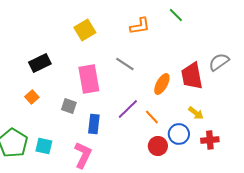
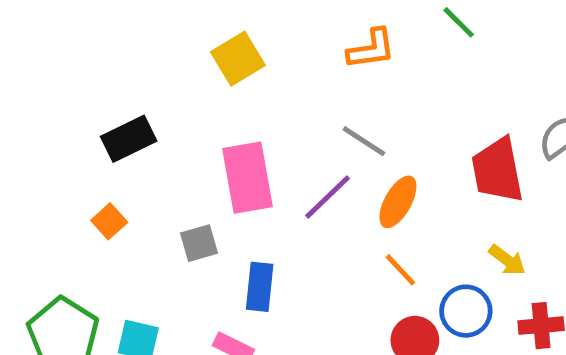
gray line: (125, 64) -> (364, 141), moved
orange ellipse: (162, 84) -> (398, 202), moved
gray square: (69, 106) -> (199, 243), turned -35
purple line: (128, 109) -> (328, 197), moved

